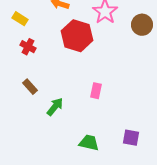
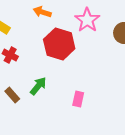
green arrow: (55, 107) -> (38, 86), moved

